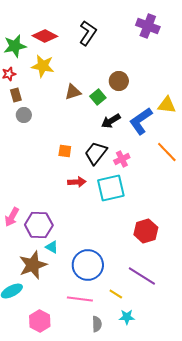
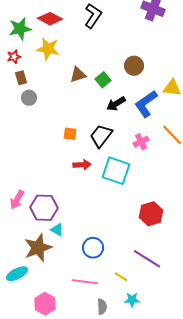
brown circle: (119, 81) -> (134, 66), moved
pink cross: (122, 159) -> (141, 142), moved
cyan square: (111, 188) -> (116, 171), turned 32
blue circle: (88, 265) -> (93, 248), size x0.7

